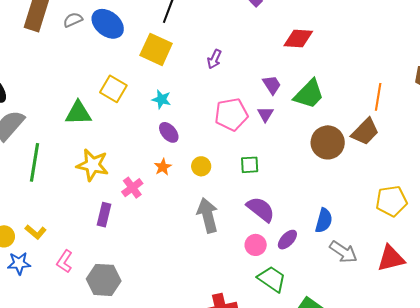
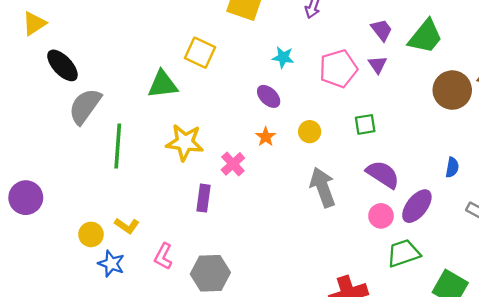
cyan star: (161, 99) -> (283, 57), moved
blue semicircle: (324, 221) -> (452, 167), moved, size x0.7
purple ellipse: (287, 240) -> (417, 206), size x1.4
blue star: (19, 263) -> (111, 264), turned 30
green trapezoid: (272, 279) -> (404, 253), turned -48

